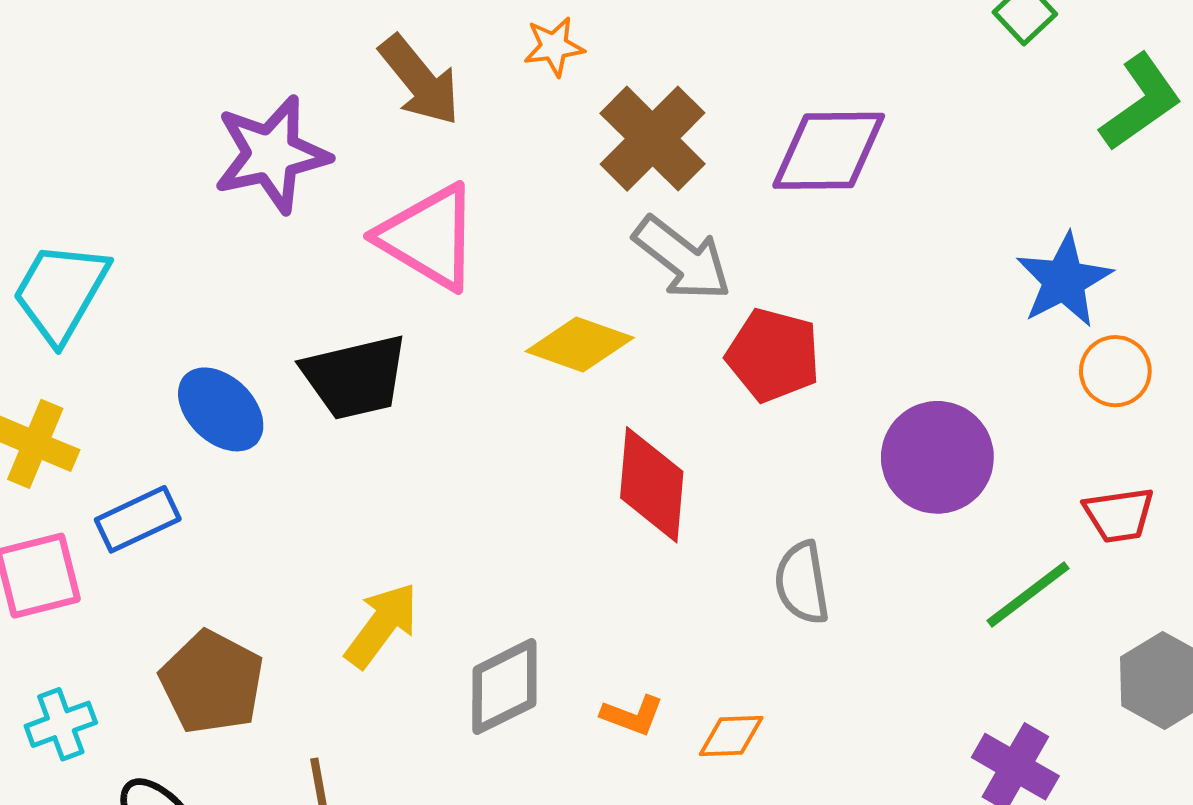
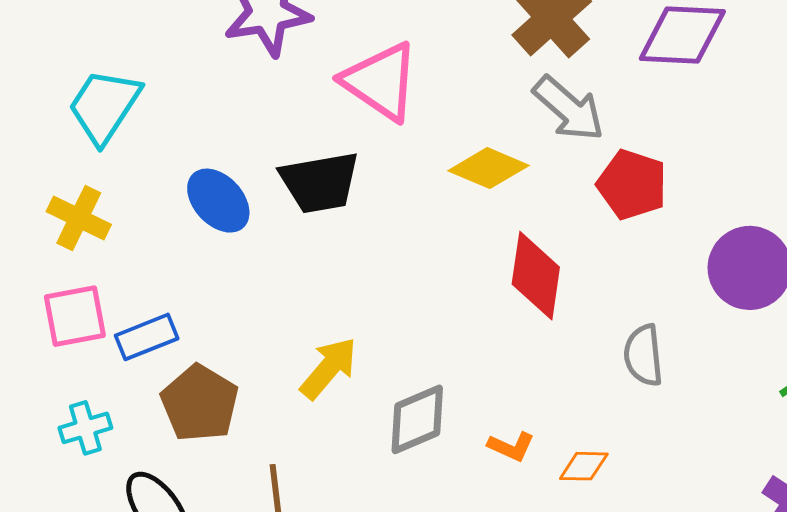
blue rectangle: (138, 519) -> (147, 337), moved

